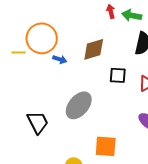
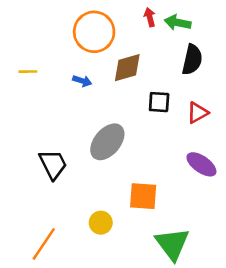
orange circle: (42, 38) -> (94, 32), moved

